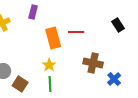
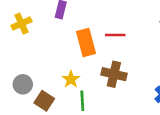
brown cross: (93, 63) -> (114, 74), moved
yellow star: (49, 65) -> (71, 79), moved

